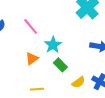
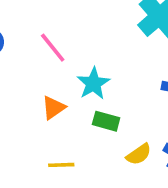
green rectangle: (60, 65) -> (106, 121), turned -32

